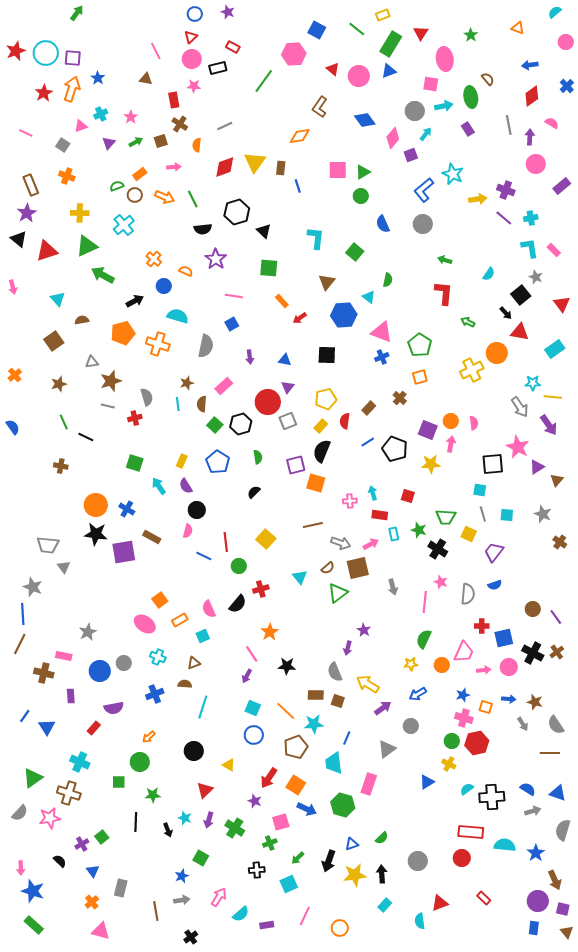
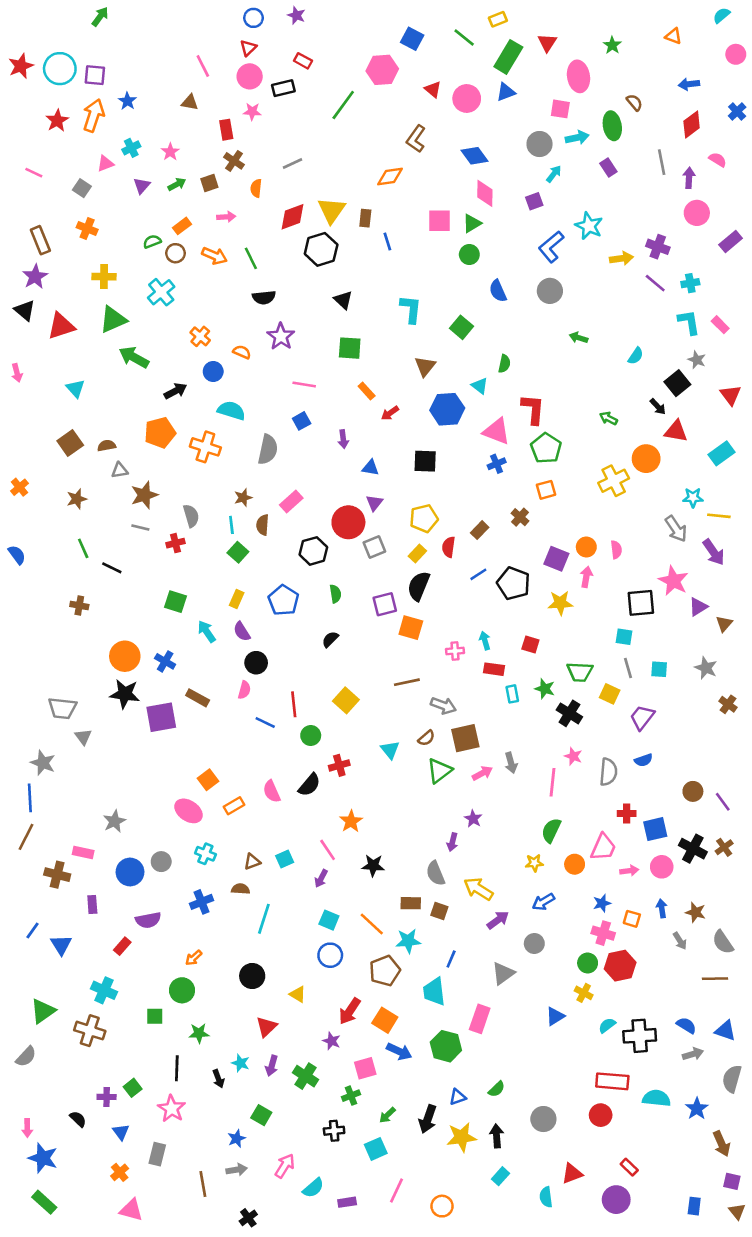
pink diamond: (393, 138) -> (485, 193), moved, turned -40
black hexagon: (237, 212) -> (321, 249), moved
red L-shape: (444, 293) -> (533, 409), moved
brown semicircle: (82, 320) -> (107, 446), moved
purple arrow: (250, 357) -> (343, 439), moved
green square: (215, 425) -> (238, 552), moved
pink arrow: (371, 544) -> (482, 773), moved
cyan square: (203, 636) -> (285, 859), moved
blue arrow: (509, 699) -> (662, 908), turned -104
pink star: (50, 818) -> (172, 1109), moved, turned -30
purple cross: (82, 844) -> (107, 1097), turned 32
purple circle: (538, 901) -> (616, 1200), moved

